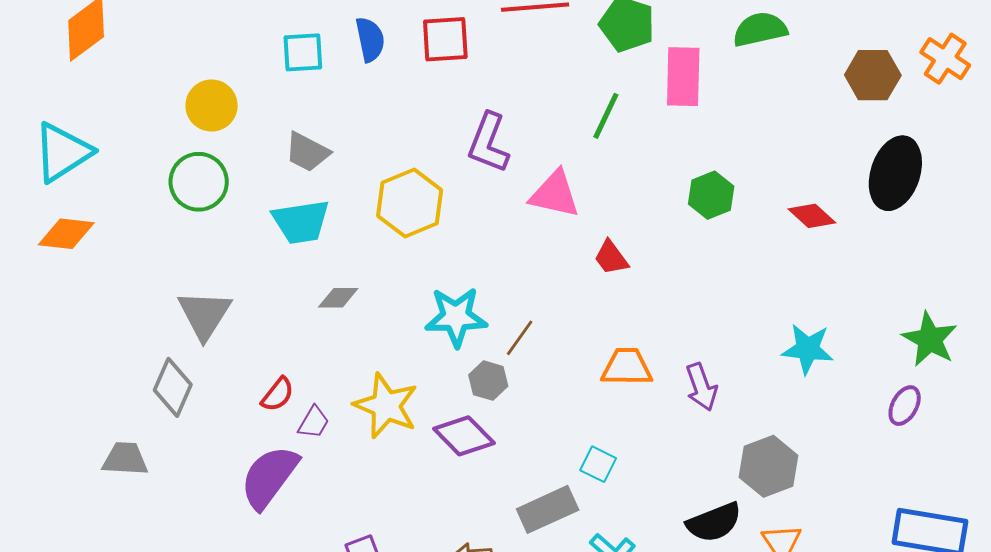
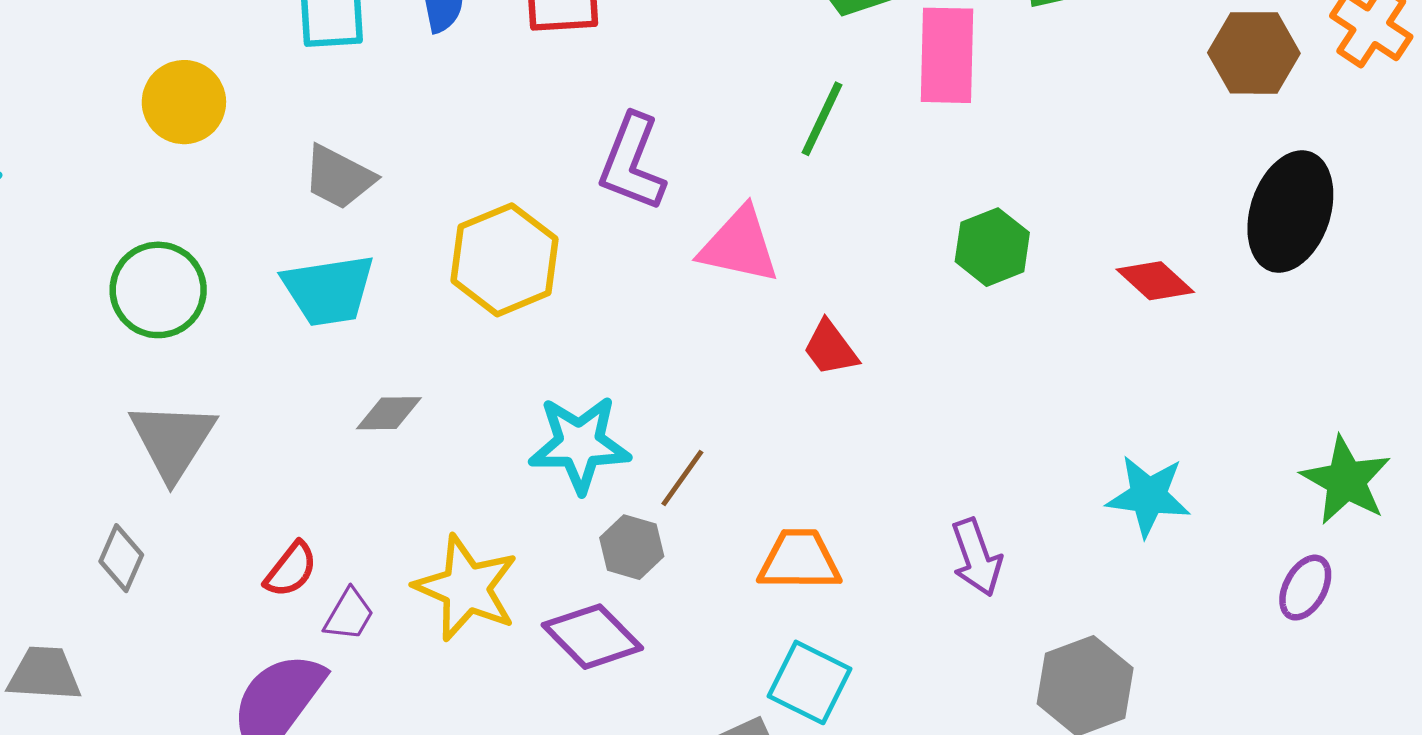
green circle: (199, 182) -> (158, 290), moved
orange trapezoid: (627, 367) -> (799, 560), moved
gray diamond: (173, 387) -> (121, 558), size x0.7
cyan square: (598, 464) -> (810, 682), size x1.4

